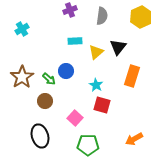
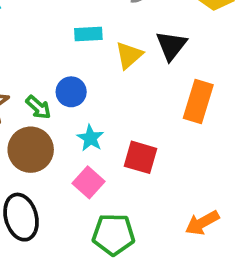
cyan star: (96, 85) -> (90, 138), moved
brown circle: (45, 101) -> (31, 150), size x1.5

